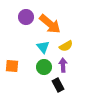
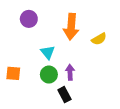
orange arrow: (50, 24) -> (71, 27), moved, turned 55
yellow semicircle: (66, 46) -> (99, 39), moved

